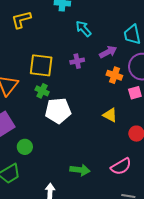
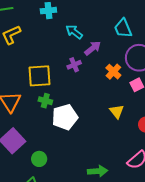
purple arrow: (108, 52) -> (93, 48), moved
orange cross: (114, 75) -> (113, 72), turned 35
yellow triangle: (110, 115) -> (117, 111), turned 35

